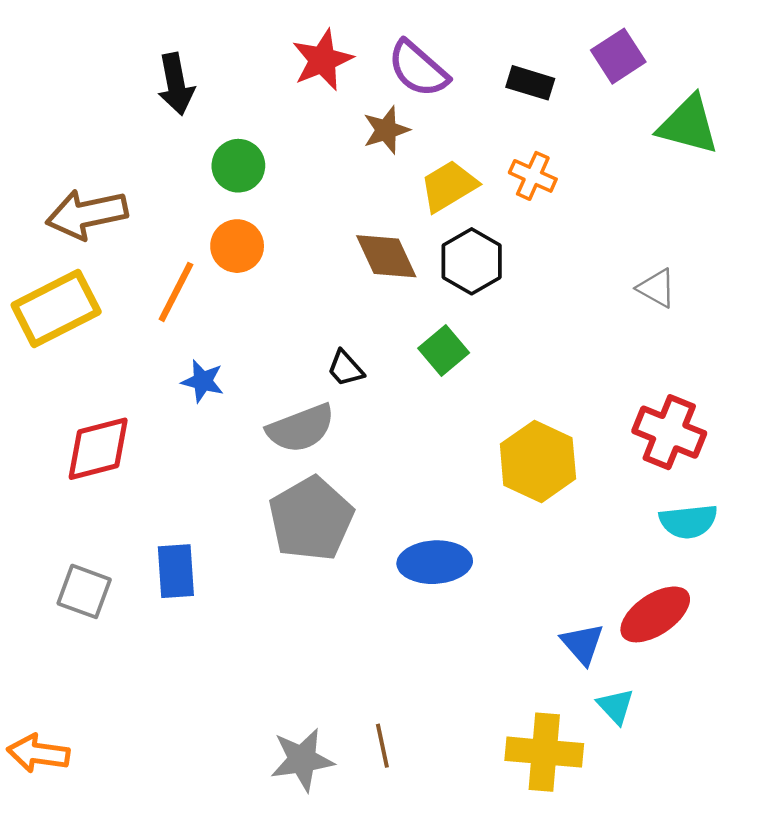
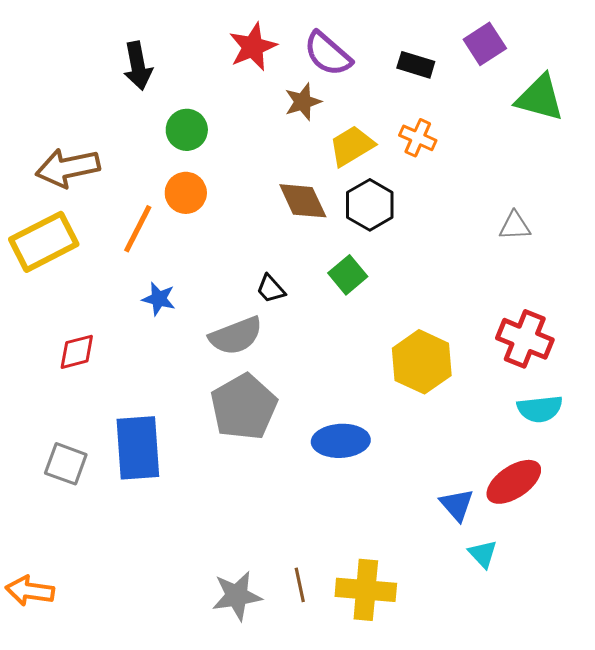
gray triangle: (656, 288) -> (515, 226), turned -32
red diamond: (98, 449) -> (77, 352), size x0.7
blue rectangle: (176, 571) -> (138, 448), size x1.5
yellow cross: (544, 752) -> (366, 590), moved

